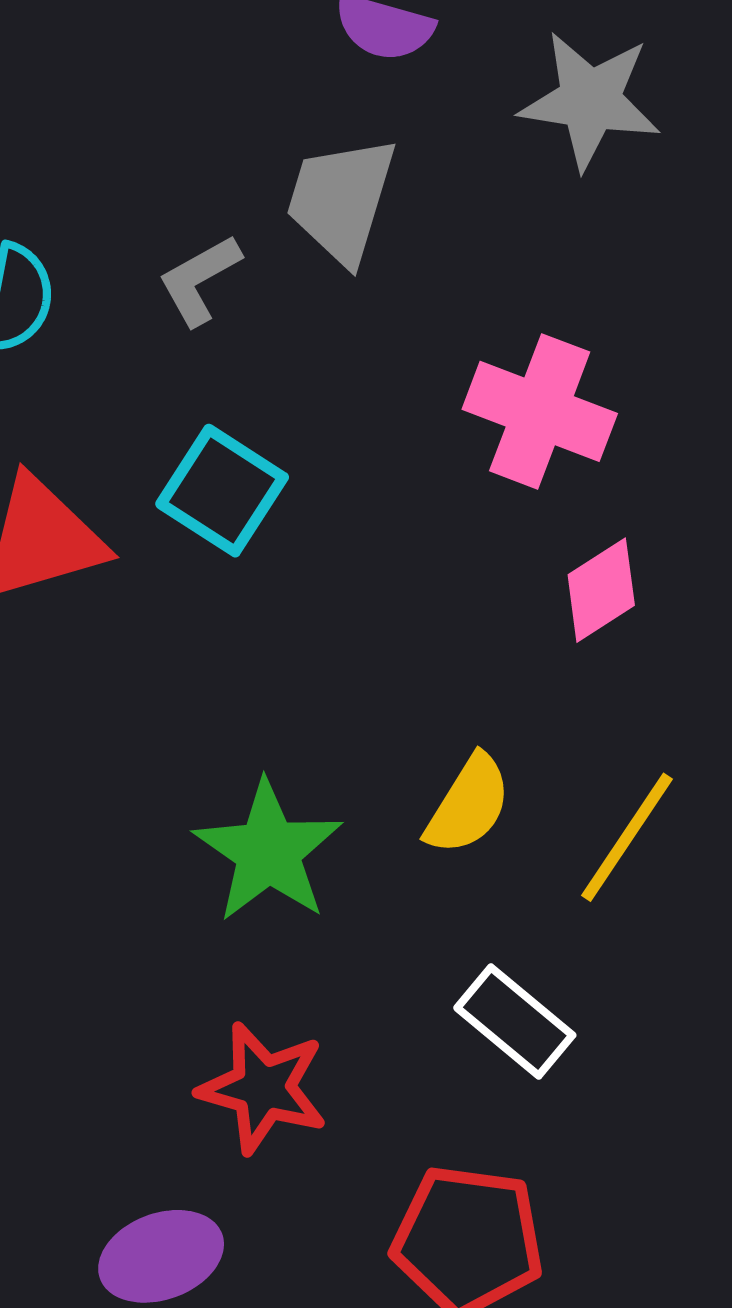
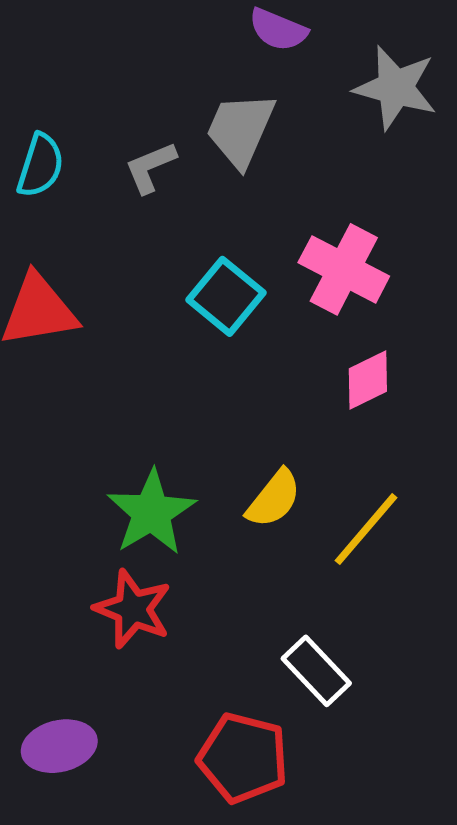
cyan square: (222, 491) -> (226, 296), moved
white rectangle: (515, 1022) -> (316, 671), moved
red star: (263, 1088) -> (133, 609), moved

